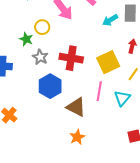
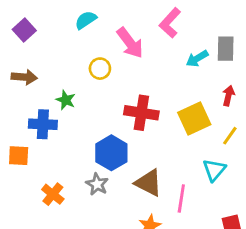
green star: (26, 39) -> (66, 100), moved
gray star: (40, 57) -> (97, 184), moved
pink line: (99, 91) -> (181, 198), moved

